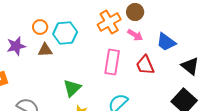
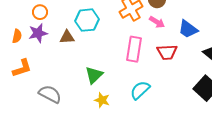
orange circle: (40, 27) -> (40, 12), moved
red trapezoid: (145, 65) -> (167, 52), turned -70

